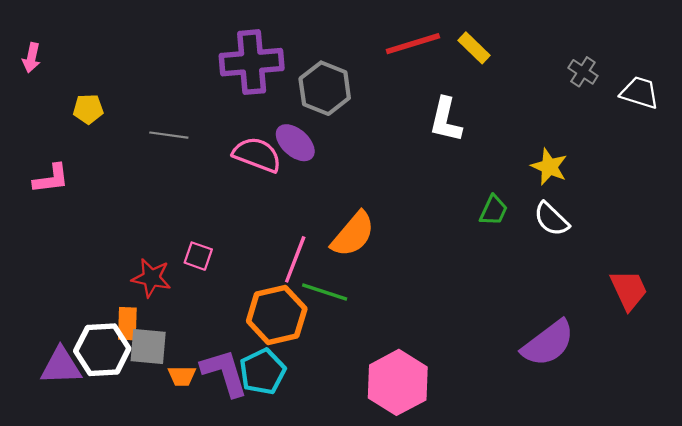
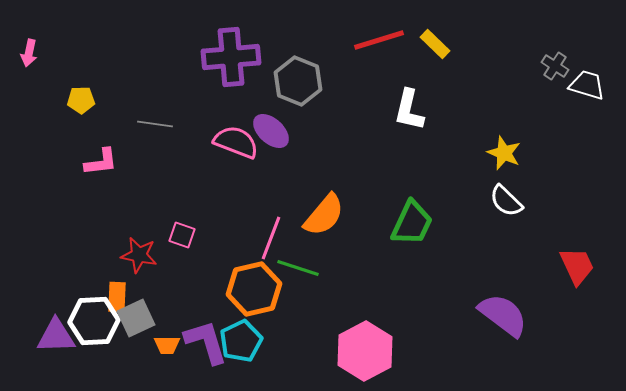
gray cross: (583, 72) -> (555, 66), moved
pink L-shape: (51, 179) -> (101, 162), moved
green trapezoid: (494, 210) -> (412, 223), moved, size x1.6
purple semicircle: (548, 343) -> (503, 315), turned -106
gray square: (148, 347) -> (136, 318), turned -30

